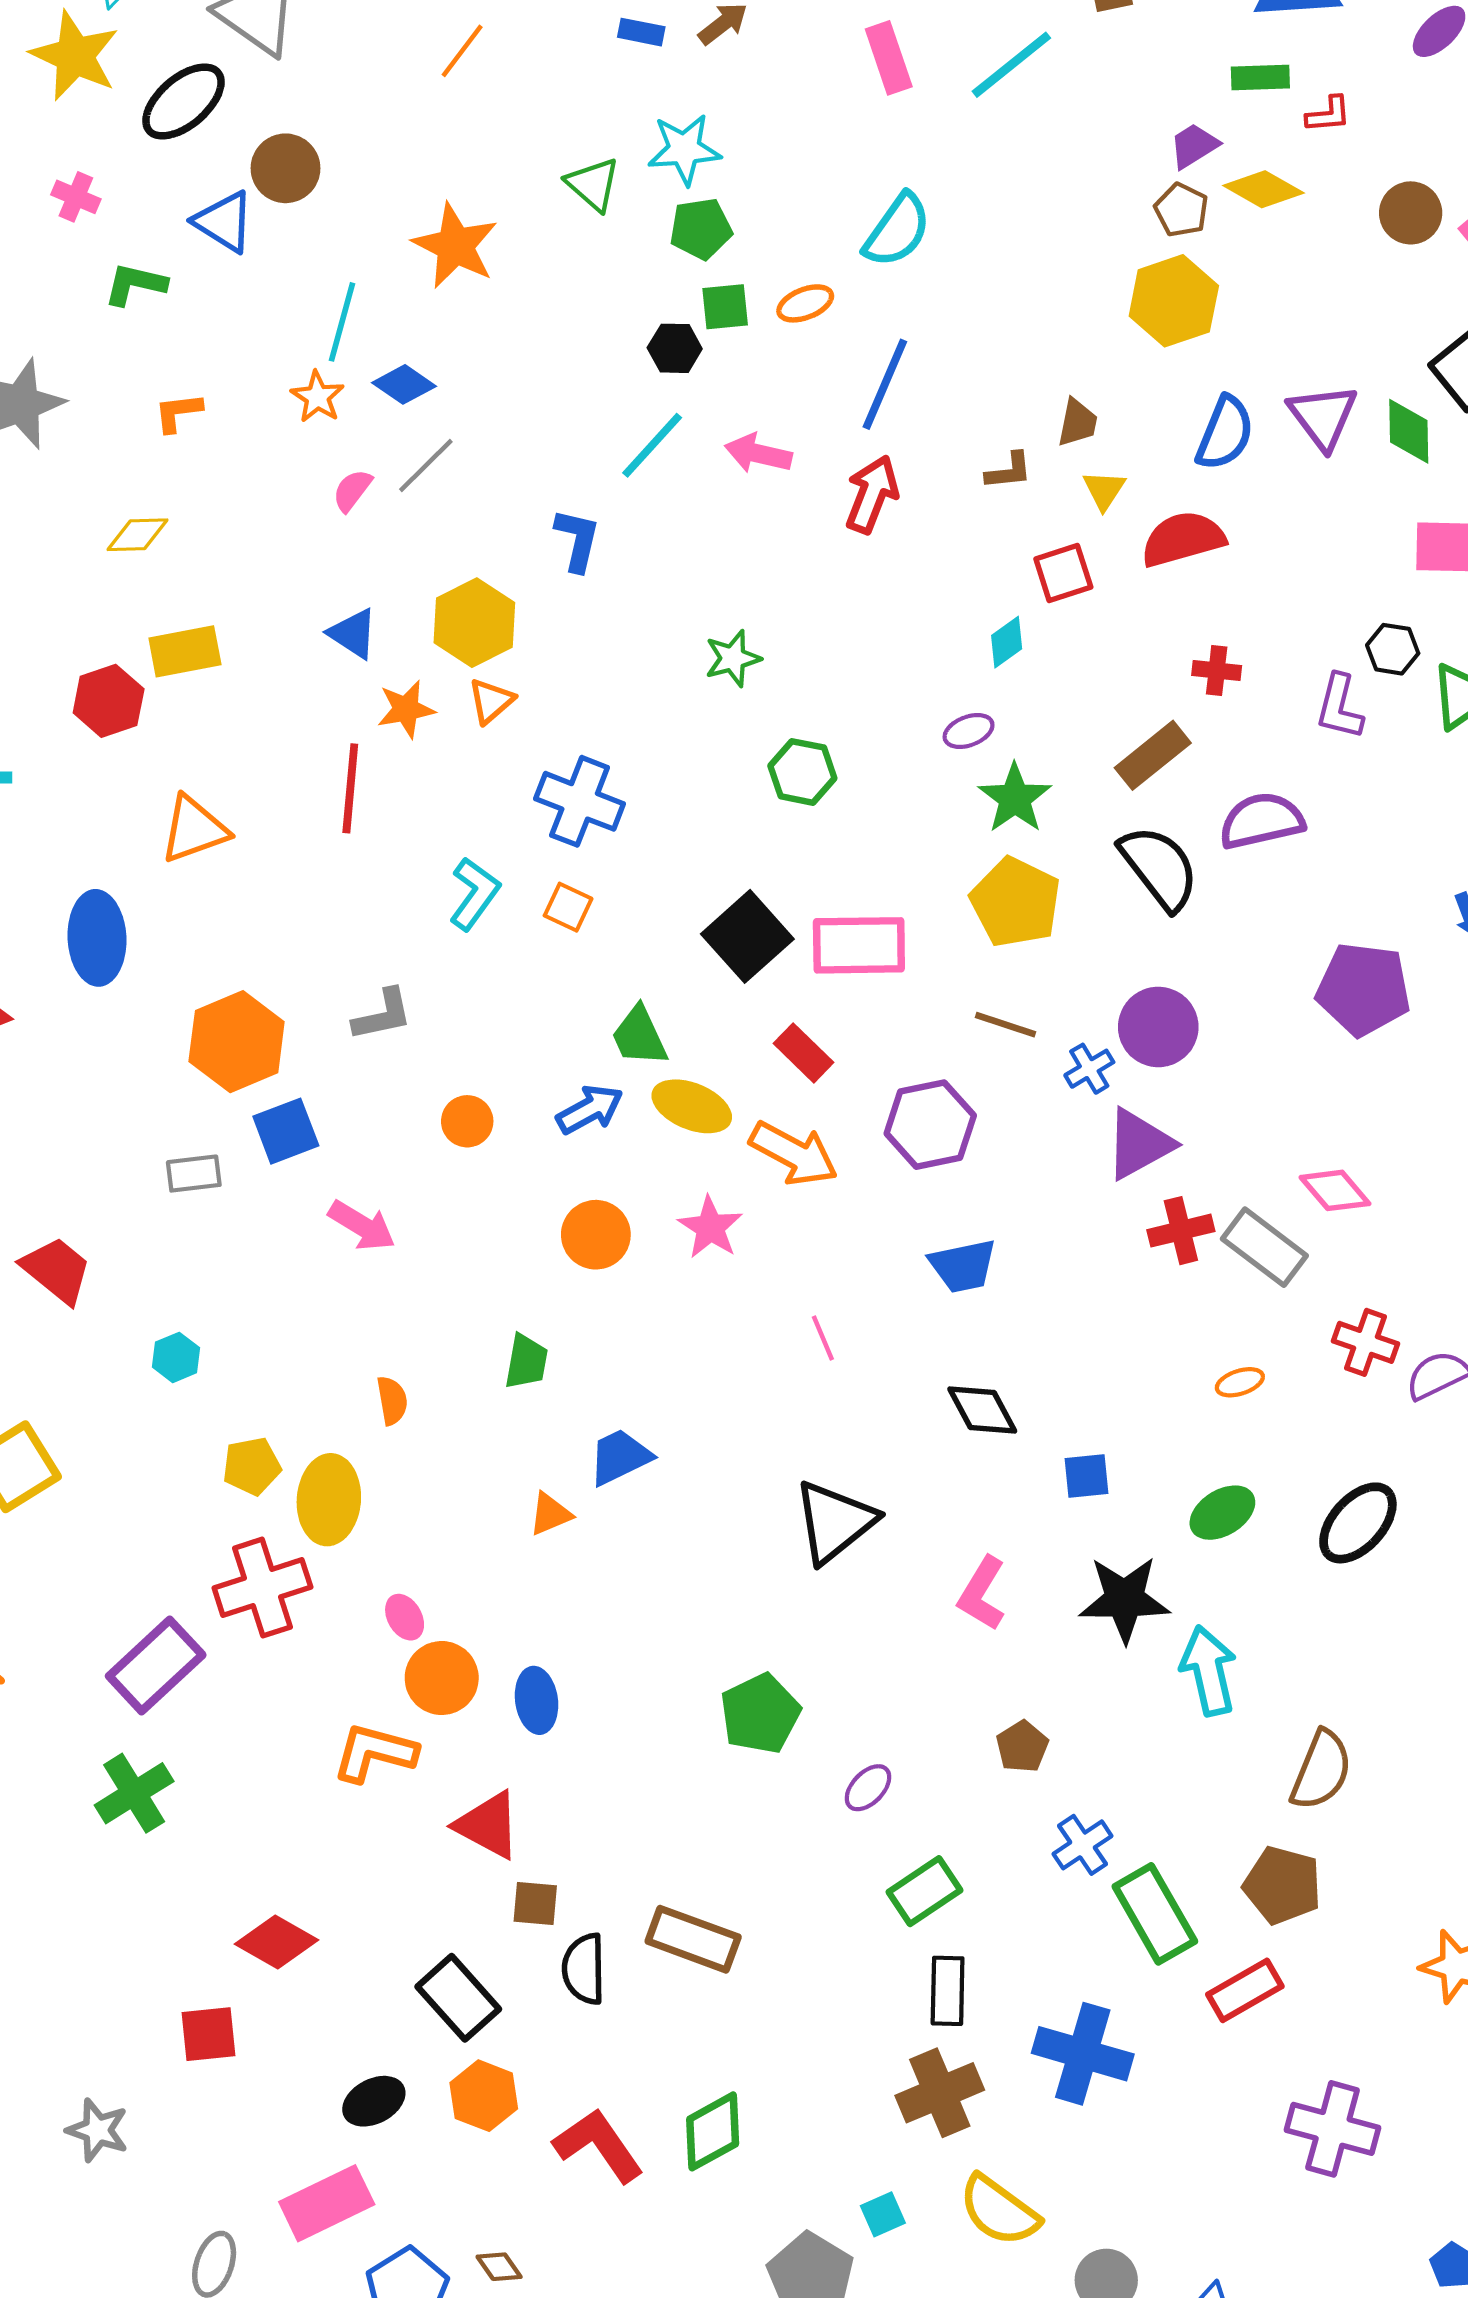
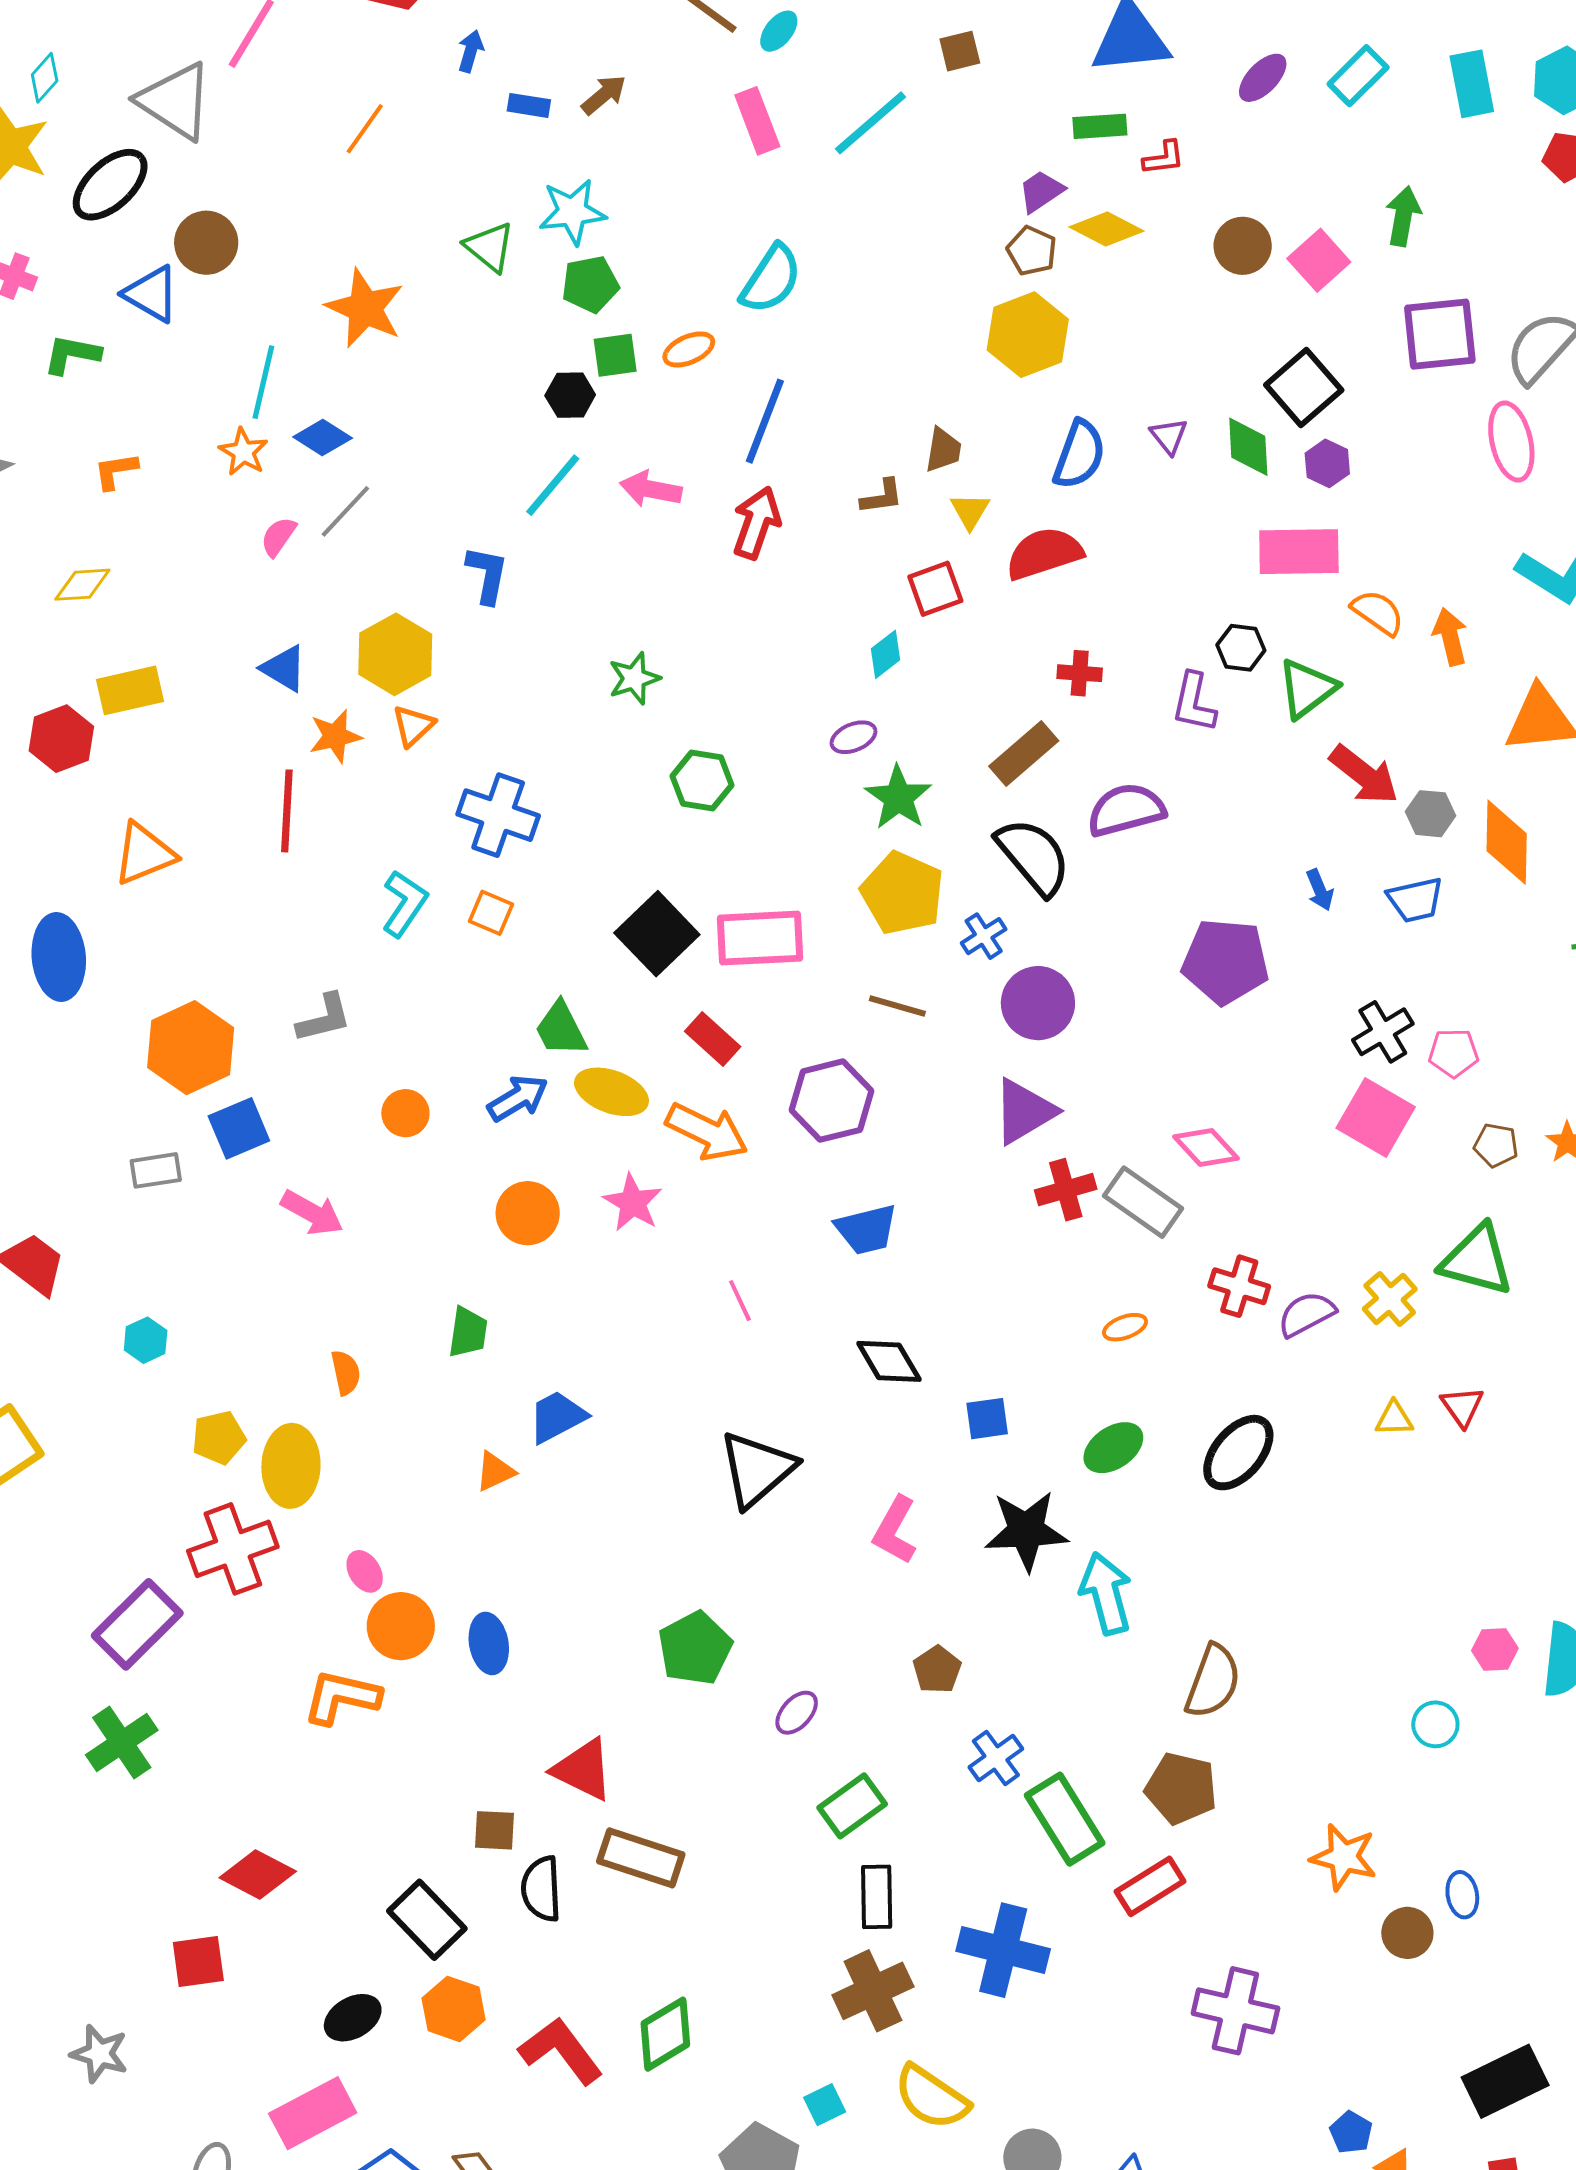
purple triangle: (1323, 417) -> (1169, 436), size x0.6
blue cross: (1089, 1069) -> (984, 936), moved
red triangle: (488, 1825) -> (583, 1770), moved

